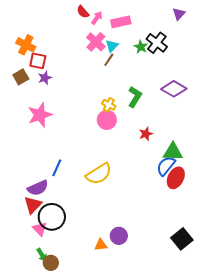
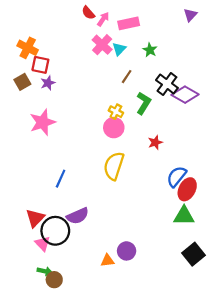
black cross: (157, 43) -> (167, 84), moved
brown line: (109, 60) -> (127, 77), moved
green triangle: (173, 152) -> (184, 216), moved
yellow semicircle: (99, 174) -> (114, 166), moved, turned 140
purple semicircle: (38, 188) -> (78, 216), moved
green arrow: (42, 255) -> (45, 271), turned -48

